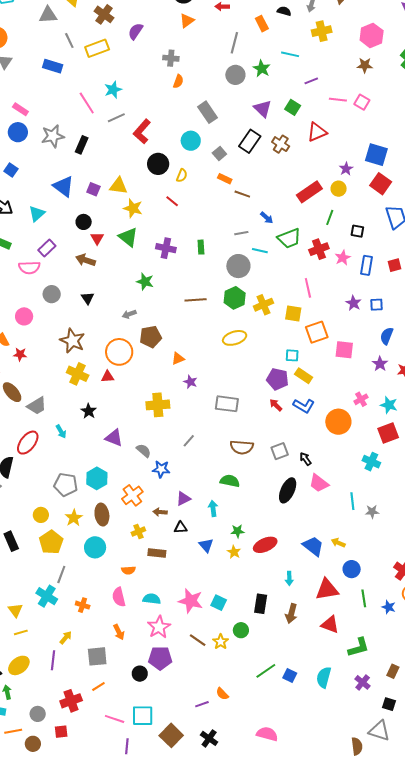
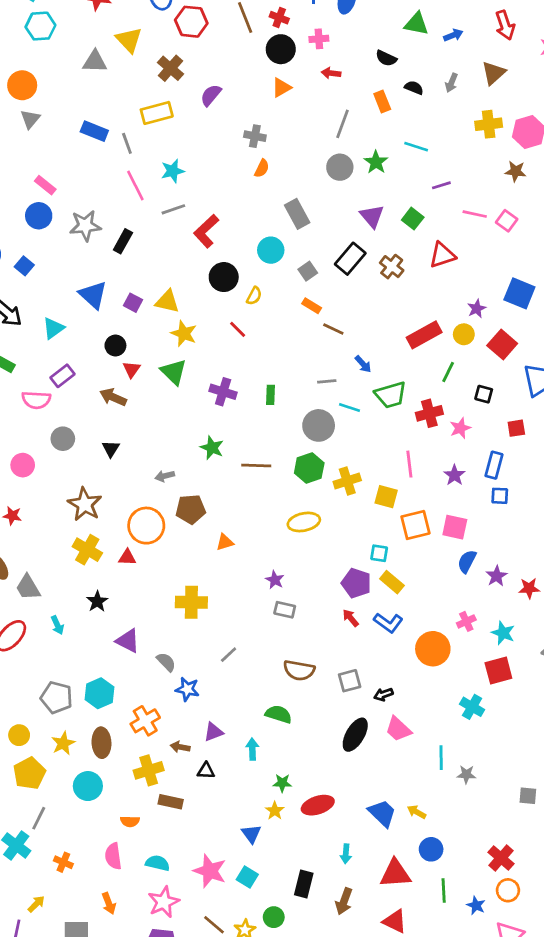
yellow cross: (322, 31) -> (489, 124), moved
gray line: (69, 41) -> (127, 143), moved
red square: (381, 184) -> (502, 345), moved
blue rectangle: (367, 265) -> (494, 465), moved
red square: (395, 265) -> (516, 428), moved
green star: (145, 282) -> (212, 448), moved
purple star: (354, 303) -> (454, 475), moved
blue semicircle: (387, 336) -> (467, 561), moved
pink square: (344, 350) -> (455, 527), moved
purple star: (190, 382) -> (275, 580), moved
gray rectangle: (227, 404) -> (285, 610), size x0.7
gray trapezoid: (37, 406) -> (28, 587), turned 85
black arrow: (305, 459) -> (383, 694), turned -80
yellow cross: (138, 531) -> (149, 770), size x1.5
blue triangle: (206, 545) -> (251, 834), moved

